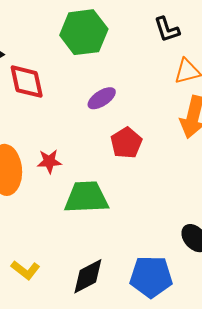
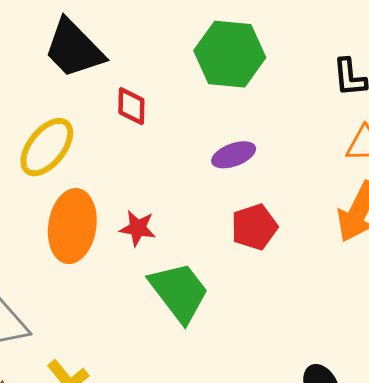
red diamond: (27, 82) -> (131, 106), size x0.7
green trapezoid: (86, 197) -> (179, 292), turned 42

